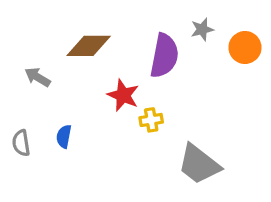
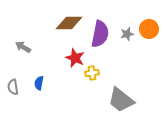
gray star: (202, 29) -> (127, 34), moved
brown diamond: (89, 46) -> (69, 23), moved

